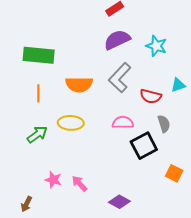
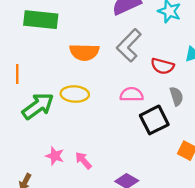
orange line: (38, 93) -> (17, 74), moved
green arrow: (37, 134) -> (38, 106), size x1.4

